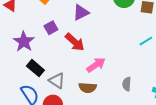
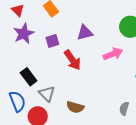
purple star: (24, 42) -> (24, 34), moved
pink arrow: (96, 65) -> (113, 54), moved
gray semicircle: (127, 84) -> (124, 109), moved

